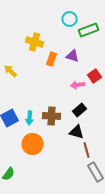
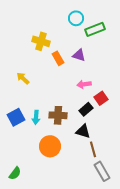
orange rectangle: (52, 59) -> (58, 58), turned -48
yellow arrow: (10, 71) -> (23, 78), moved
red square: (94, 76) -> (101, 98), moved
orange circle: (32, 144) -> (50, 146), moved

